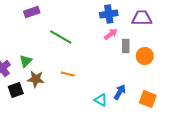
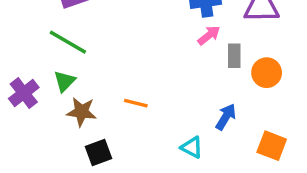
green line: (61, 37) -> (68, 42), moved
black square: (16, 90) -> (98, 152), moved
blue arrow: (120, 92) -> (226, 117), moved

